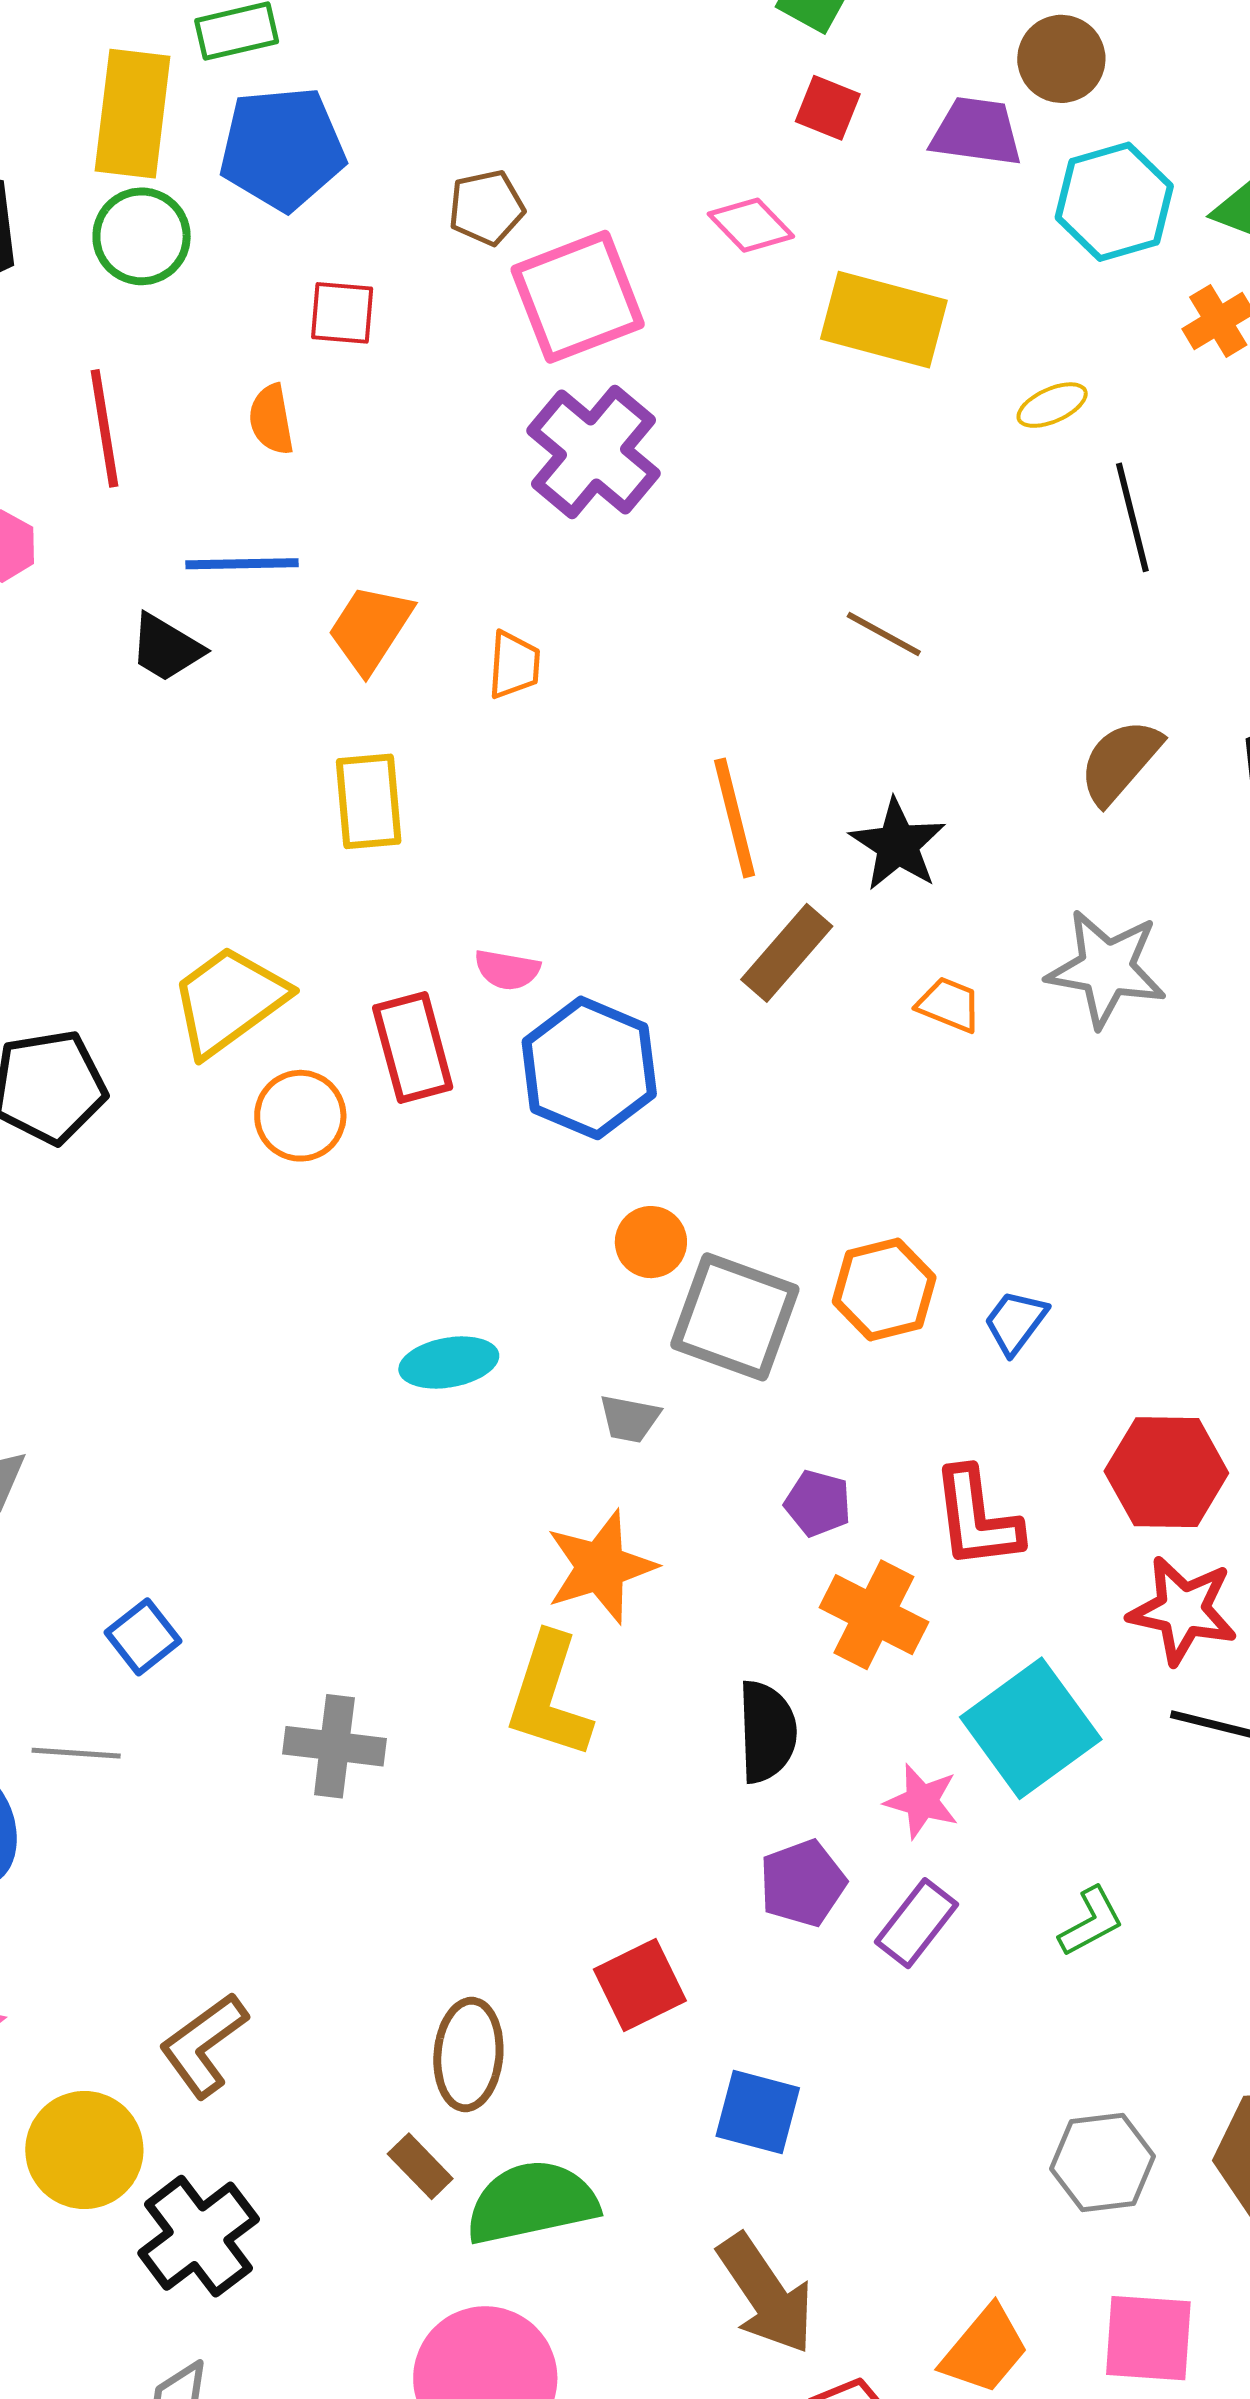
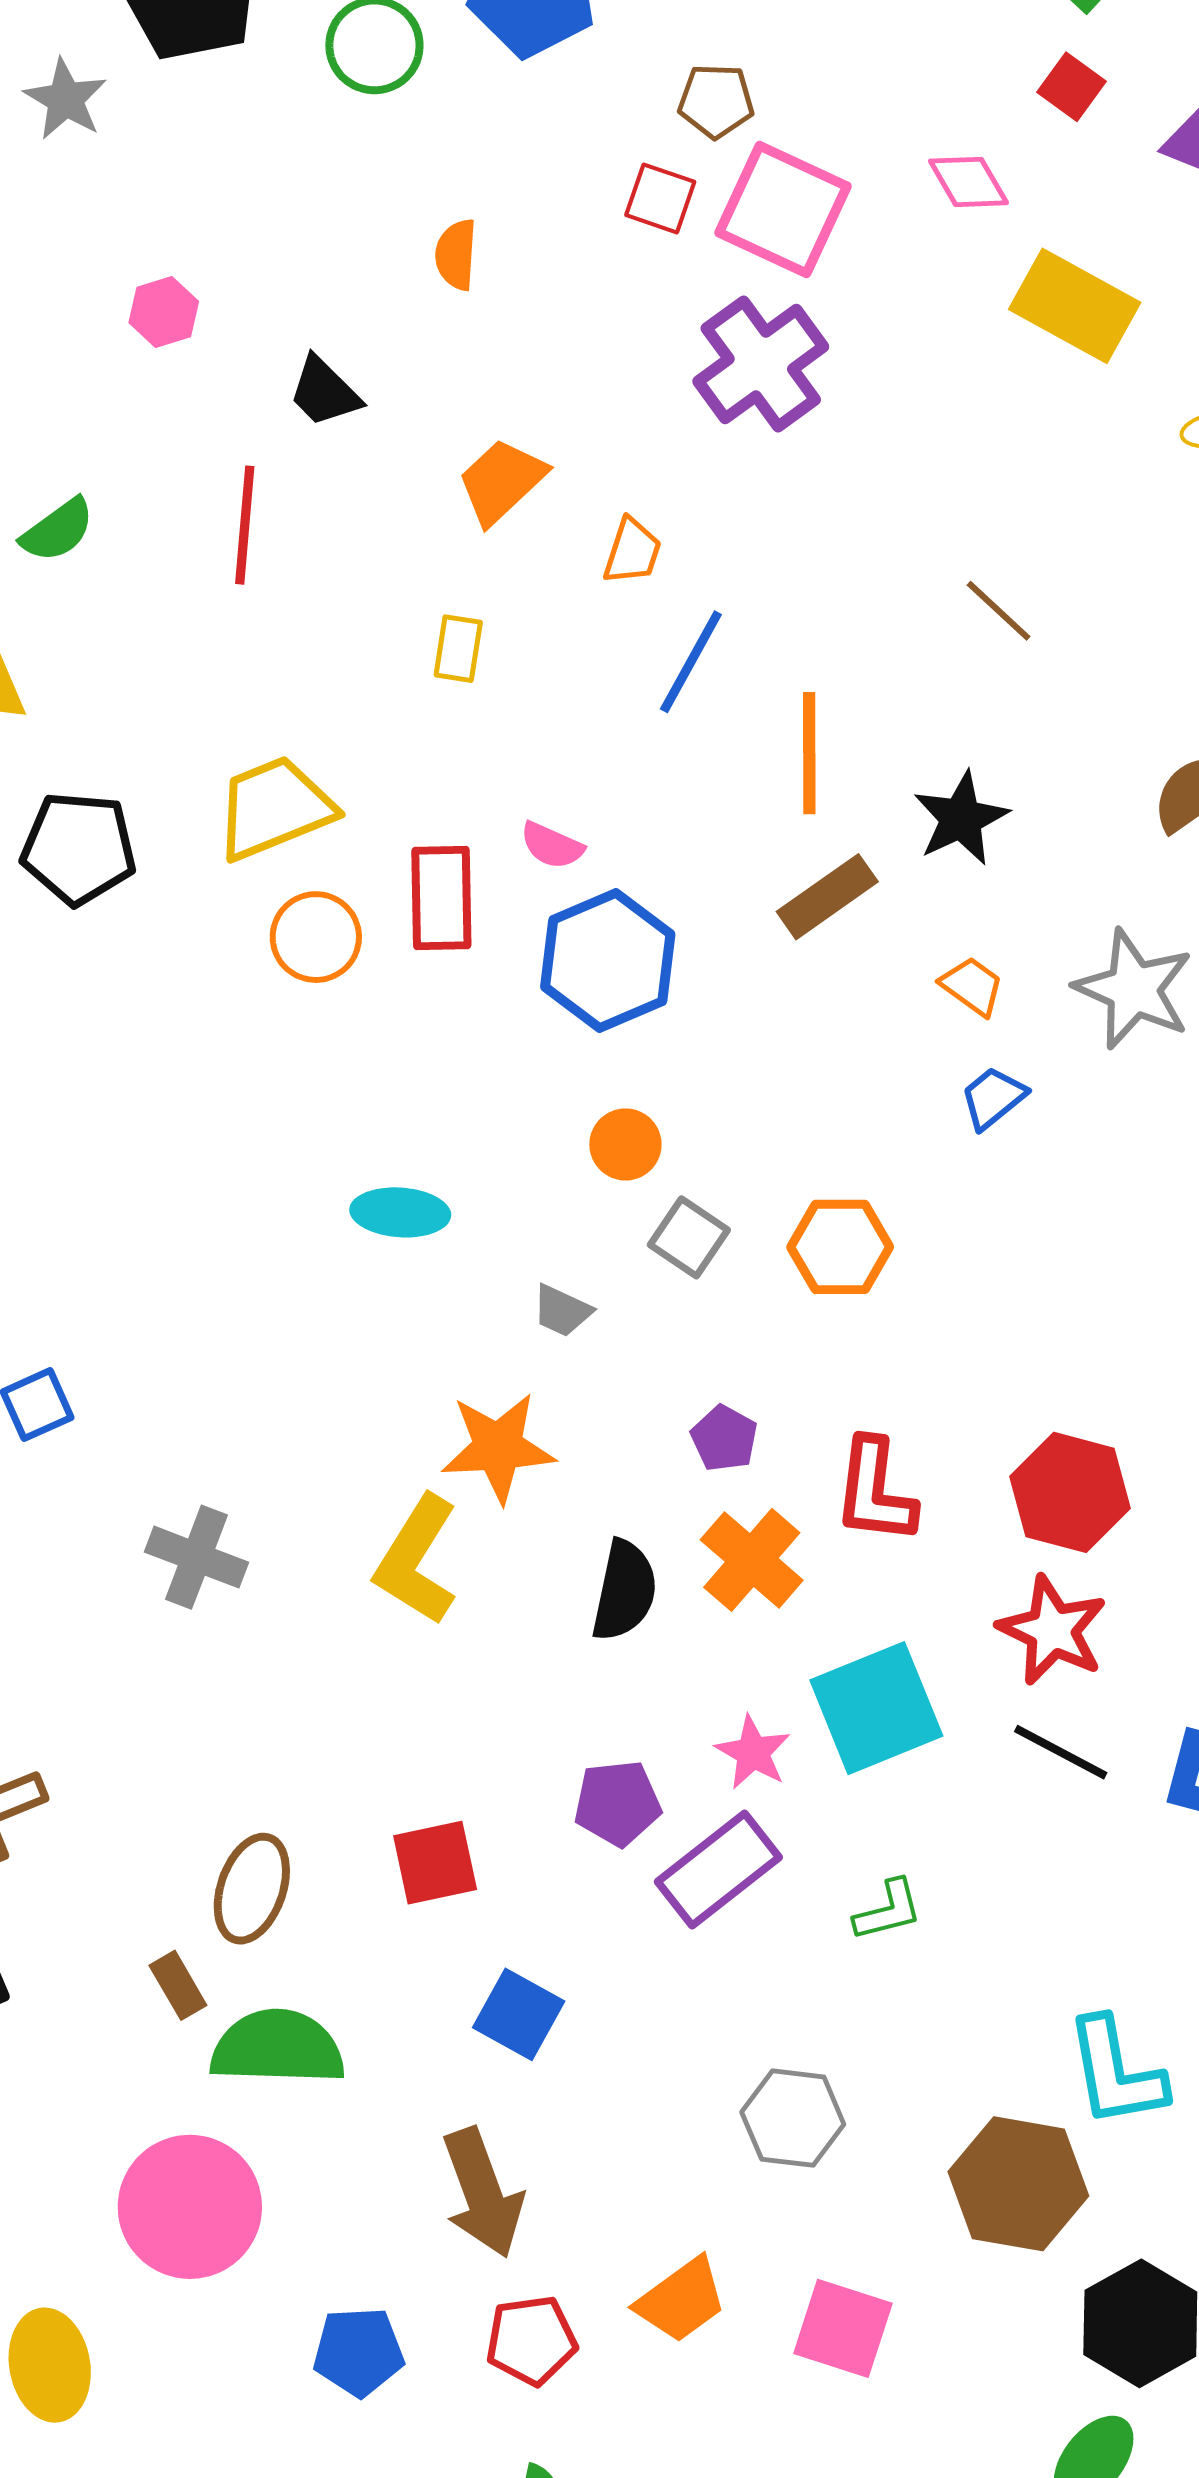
pink square: (578, 297) -> (783, 210), turned 32
red square: (342, 313) -> (660, 198), moved
red line: (104, 428) -> (245, 525), moved
blue line: (242, 564) -> (691, 662), moved, turned -74
black trapezoid: (166, 648) -> (324, 392), moved
yellow rectangle: (369, 801) -> (458, 649), size x0.7
gray square: (735, 1317) -> (689, 1237), size x0.6
blue trapezoid: (1015, 1322) -> (993, 1098), moved
black semicircle: (767, 1732) -> (624, 1591), moved
purple rectangle: (917, 1923) -> (718, 1870), size x1.4
gray hexagon: (1103, 2163) -> (793, 2118), moved

